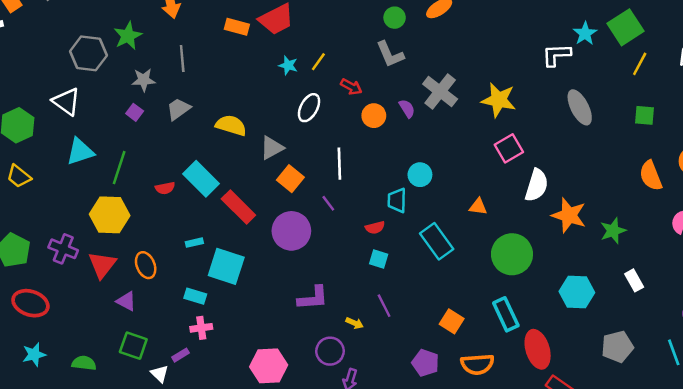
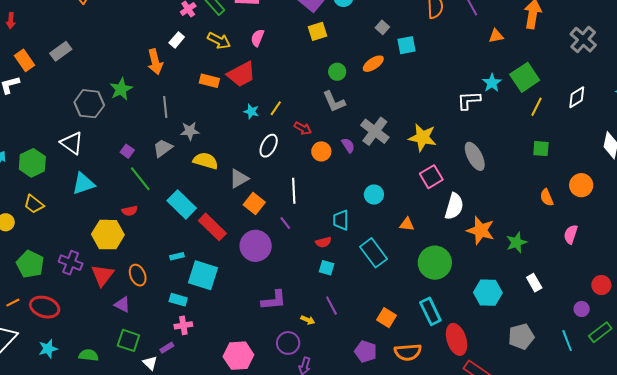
gray star: (144, 80) -> (190, 131), moved
gray ellipse: (580, 107) -> (475, 156), moved
green line: (119, 168) -> (140, 179), moved, turned -56
cyan circle: (420, 175) -> (374, 195), moved
orange semicircle: (651, 176) -> (547, 197), size x0.7
red semicircle: (165, 188) -> (130, 211), moved

